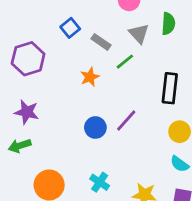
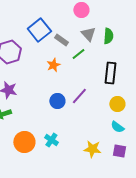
green semicircle: (168, 24) -> (108, 36), moved
blue square: (70, 28) -> (39, 30), size x1.6
cyan cross: (100, 182) -> (51, 140), moved

